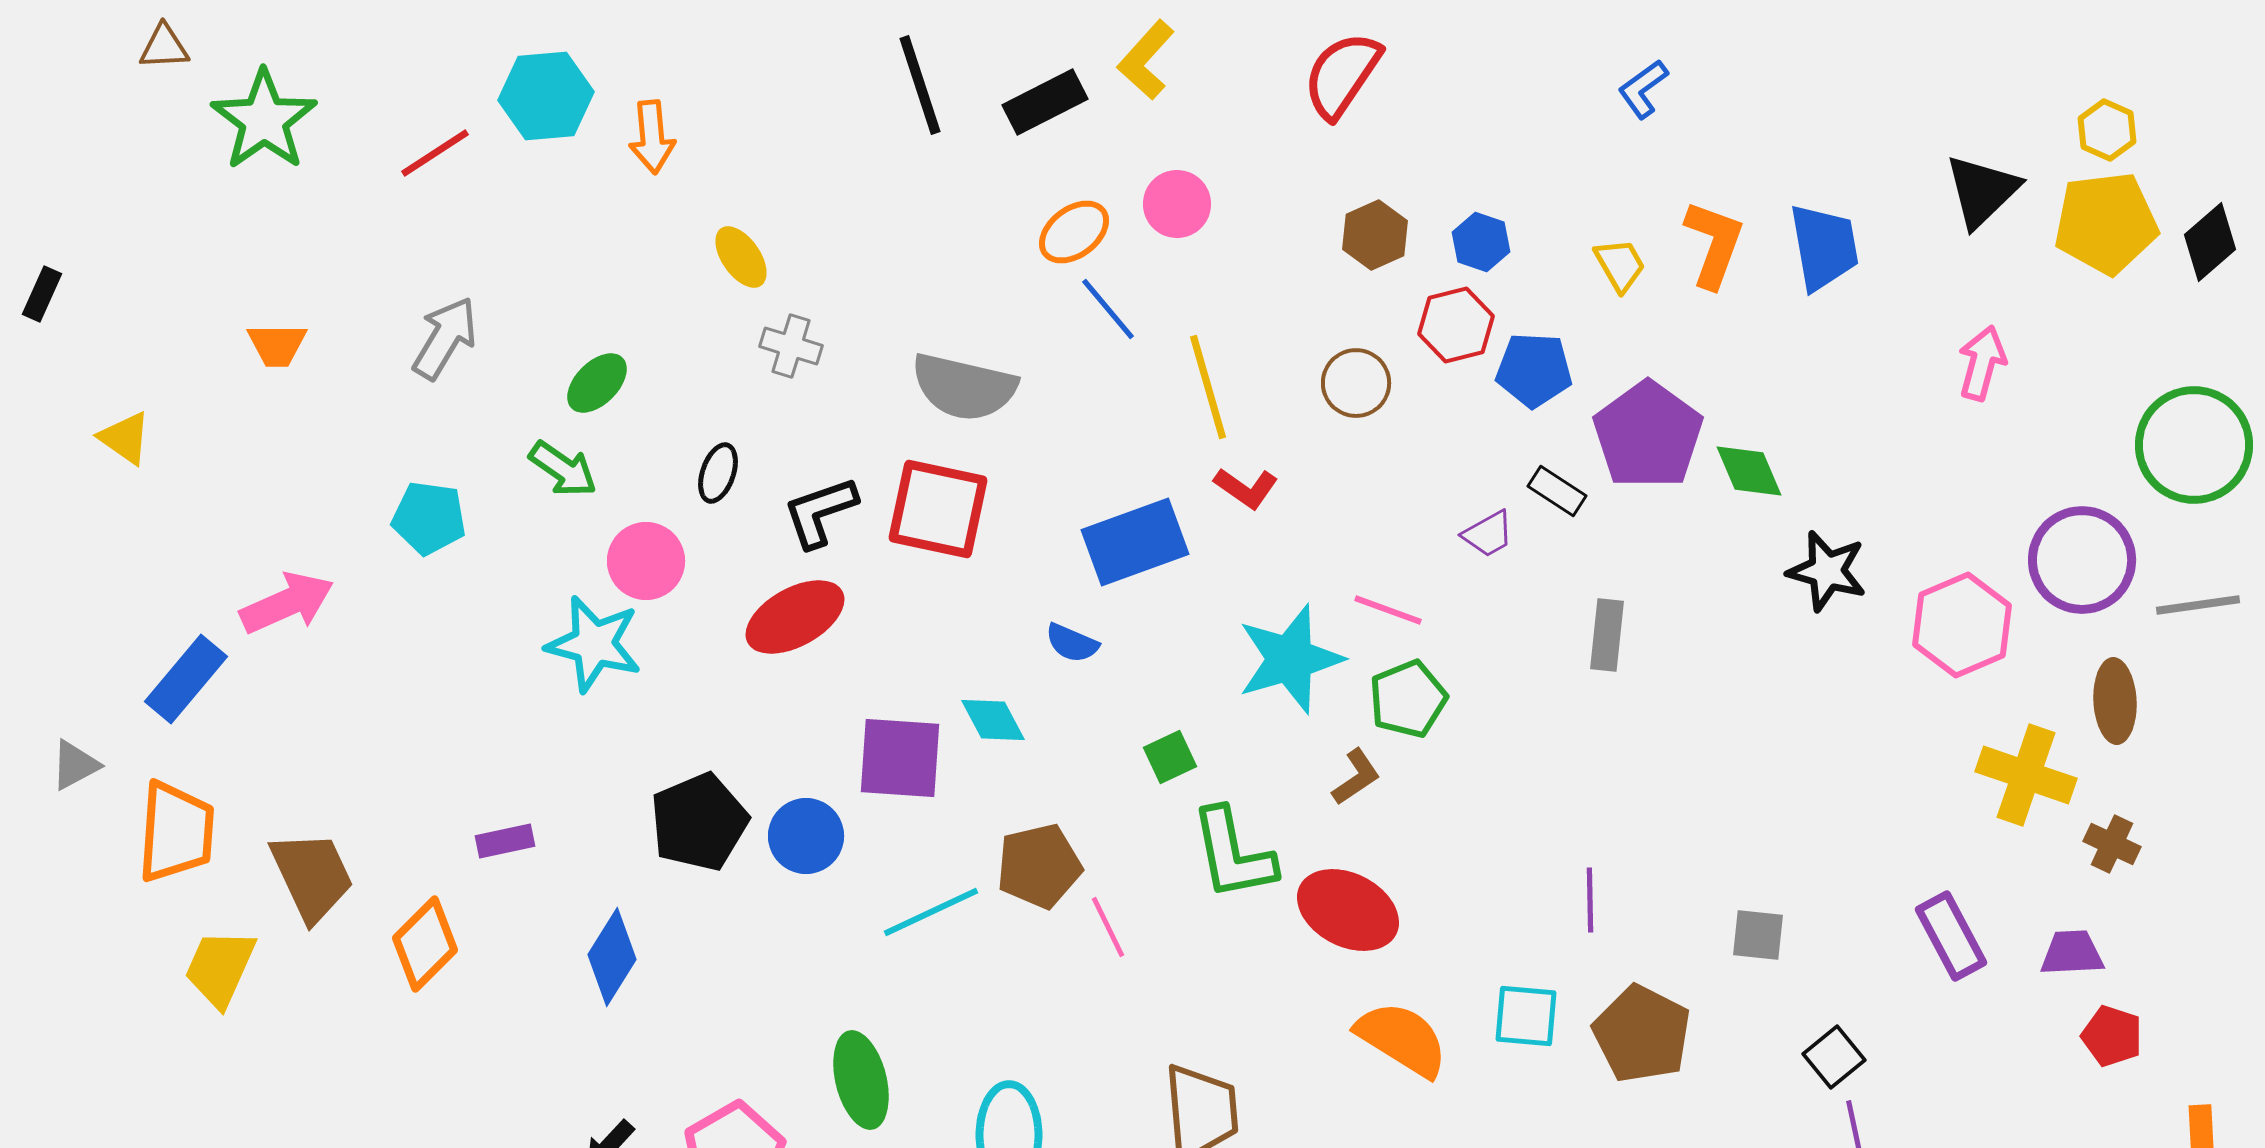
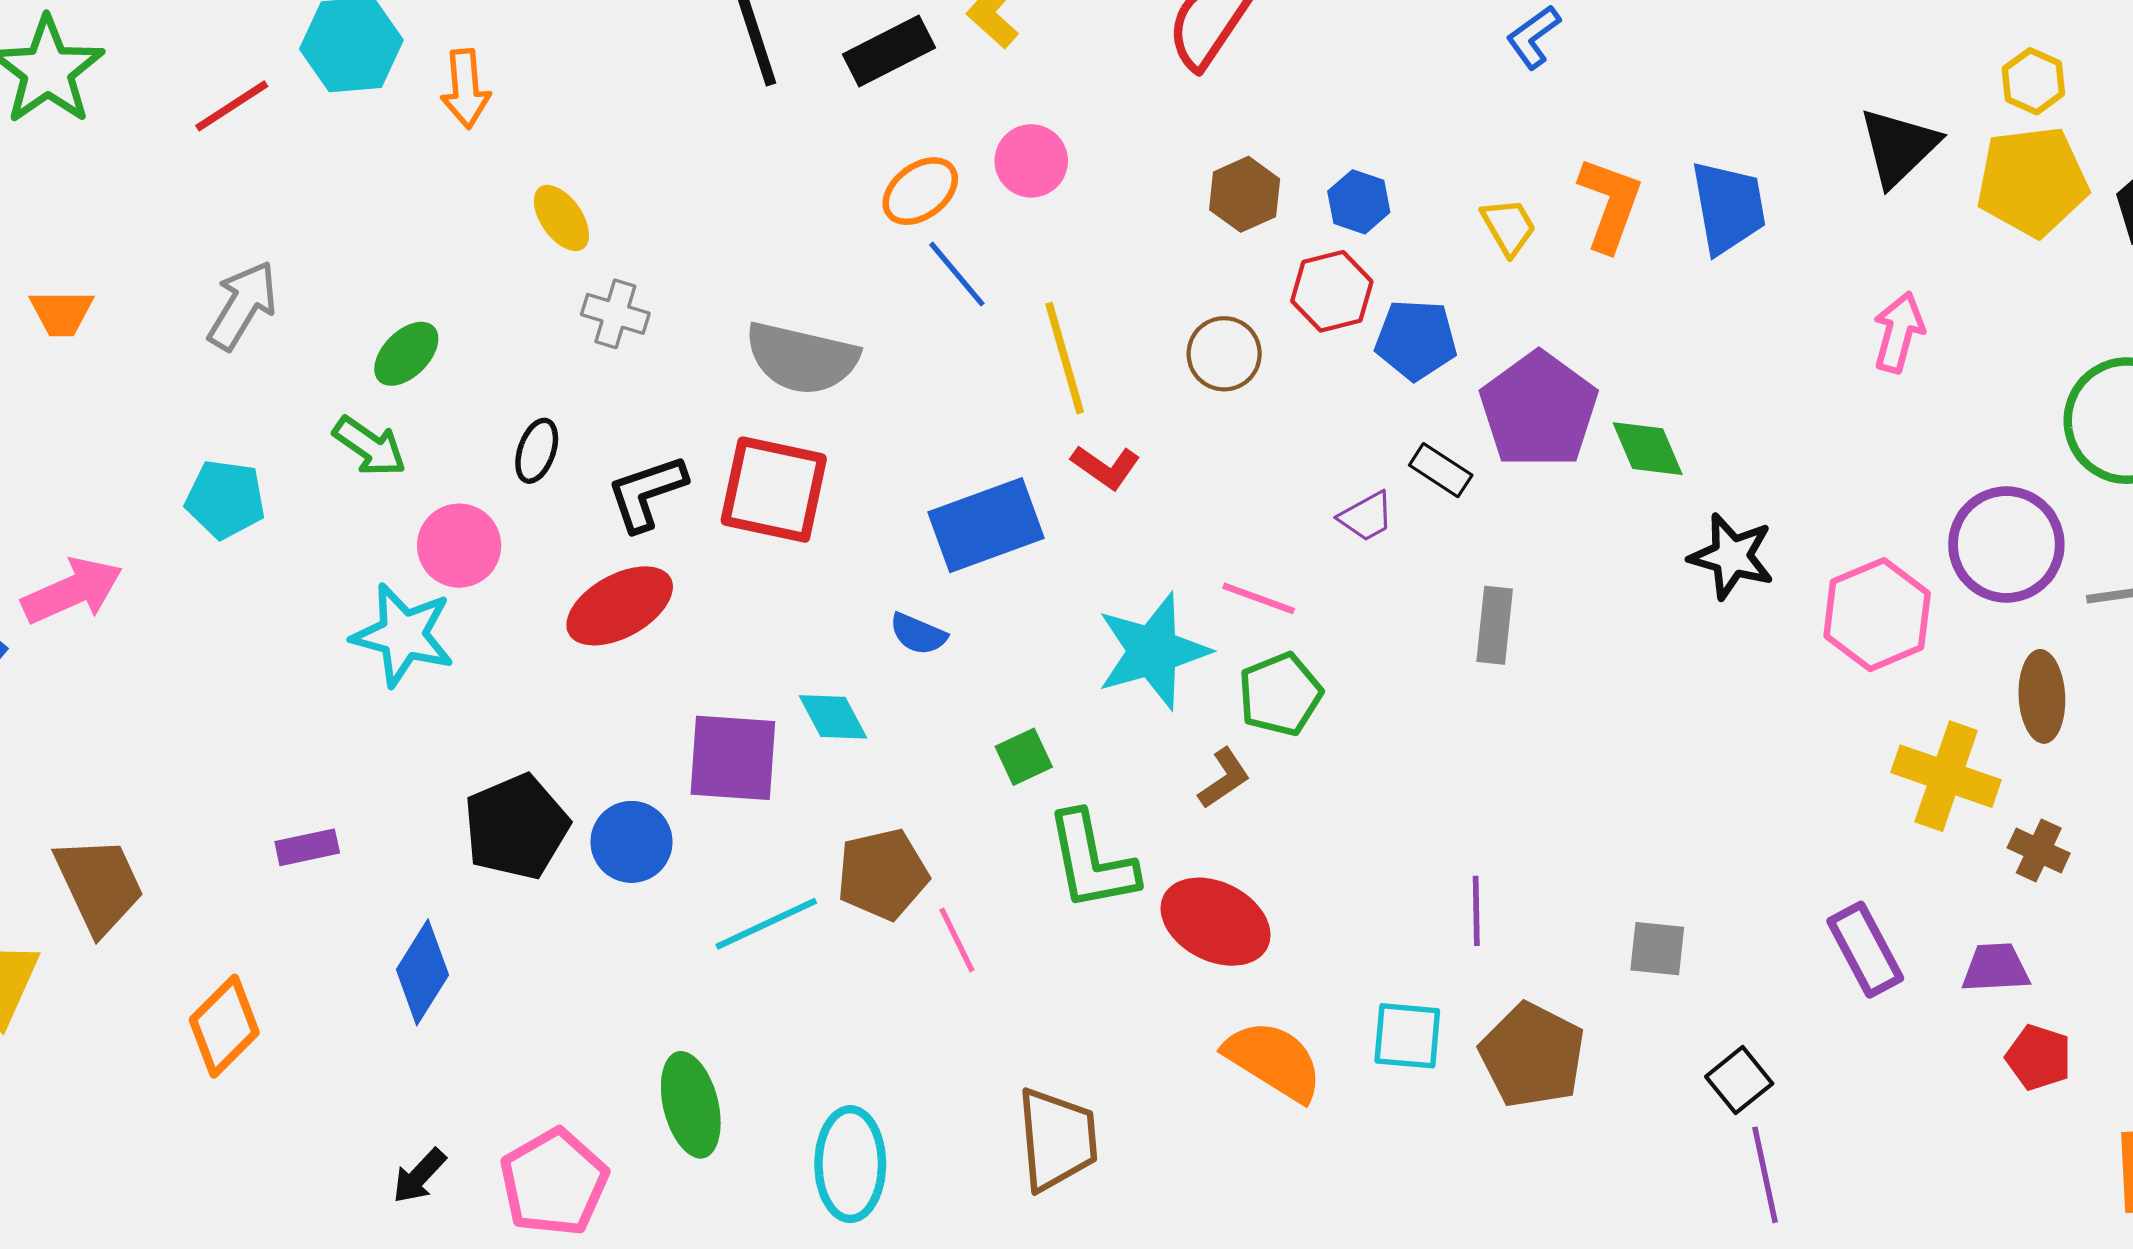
orange diamond: (425, 944) -> (224, 1026), moved

